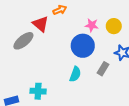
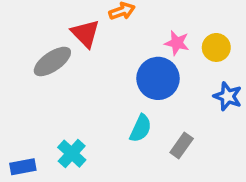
gray rectangle: (103, 69) -> (182, 145), moved
cyan cross: (38, 91) -> (72, 154), turned 35

